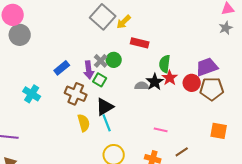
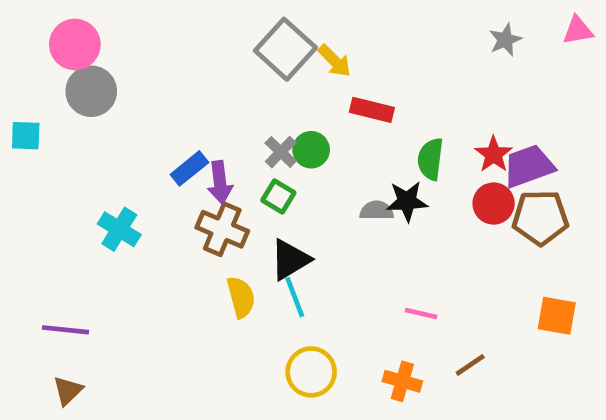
yellow arrow: (124, 22) -> (335, 61), turned -91
gray star: (226, 28) -> (505, 40), moved
purple arrow: (89, 70) -> (220, 182), moved
red star: (170, 78) -> (494, 154), moved
black star: (155, 82) -> (407, 201), turned 30

